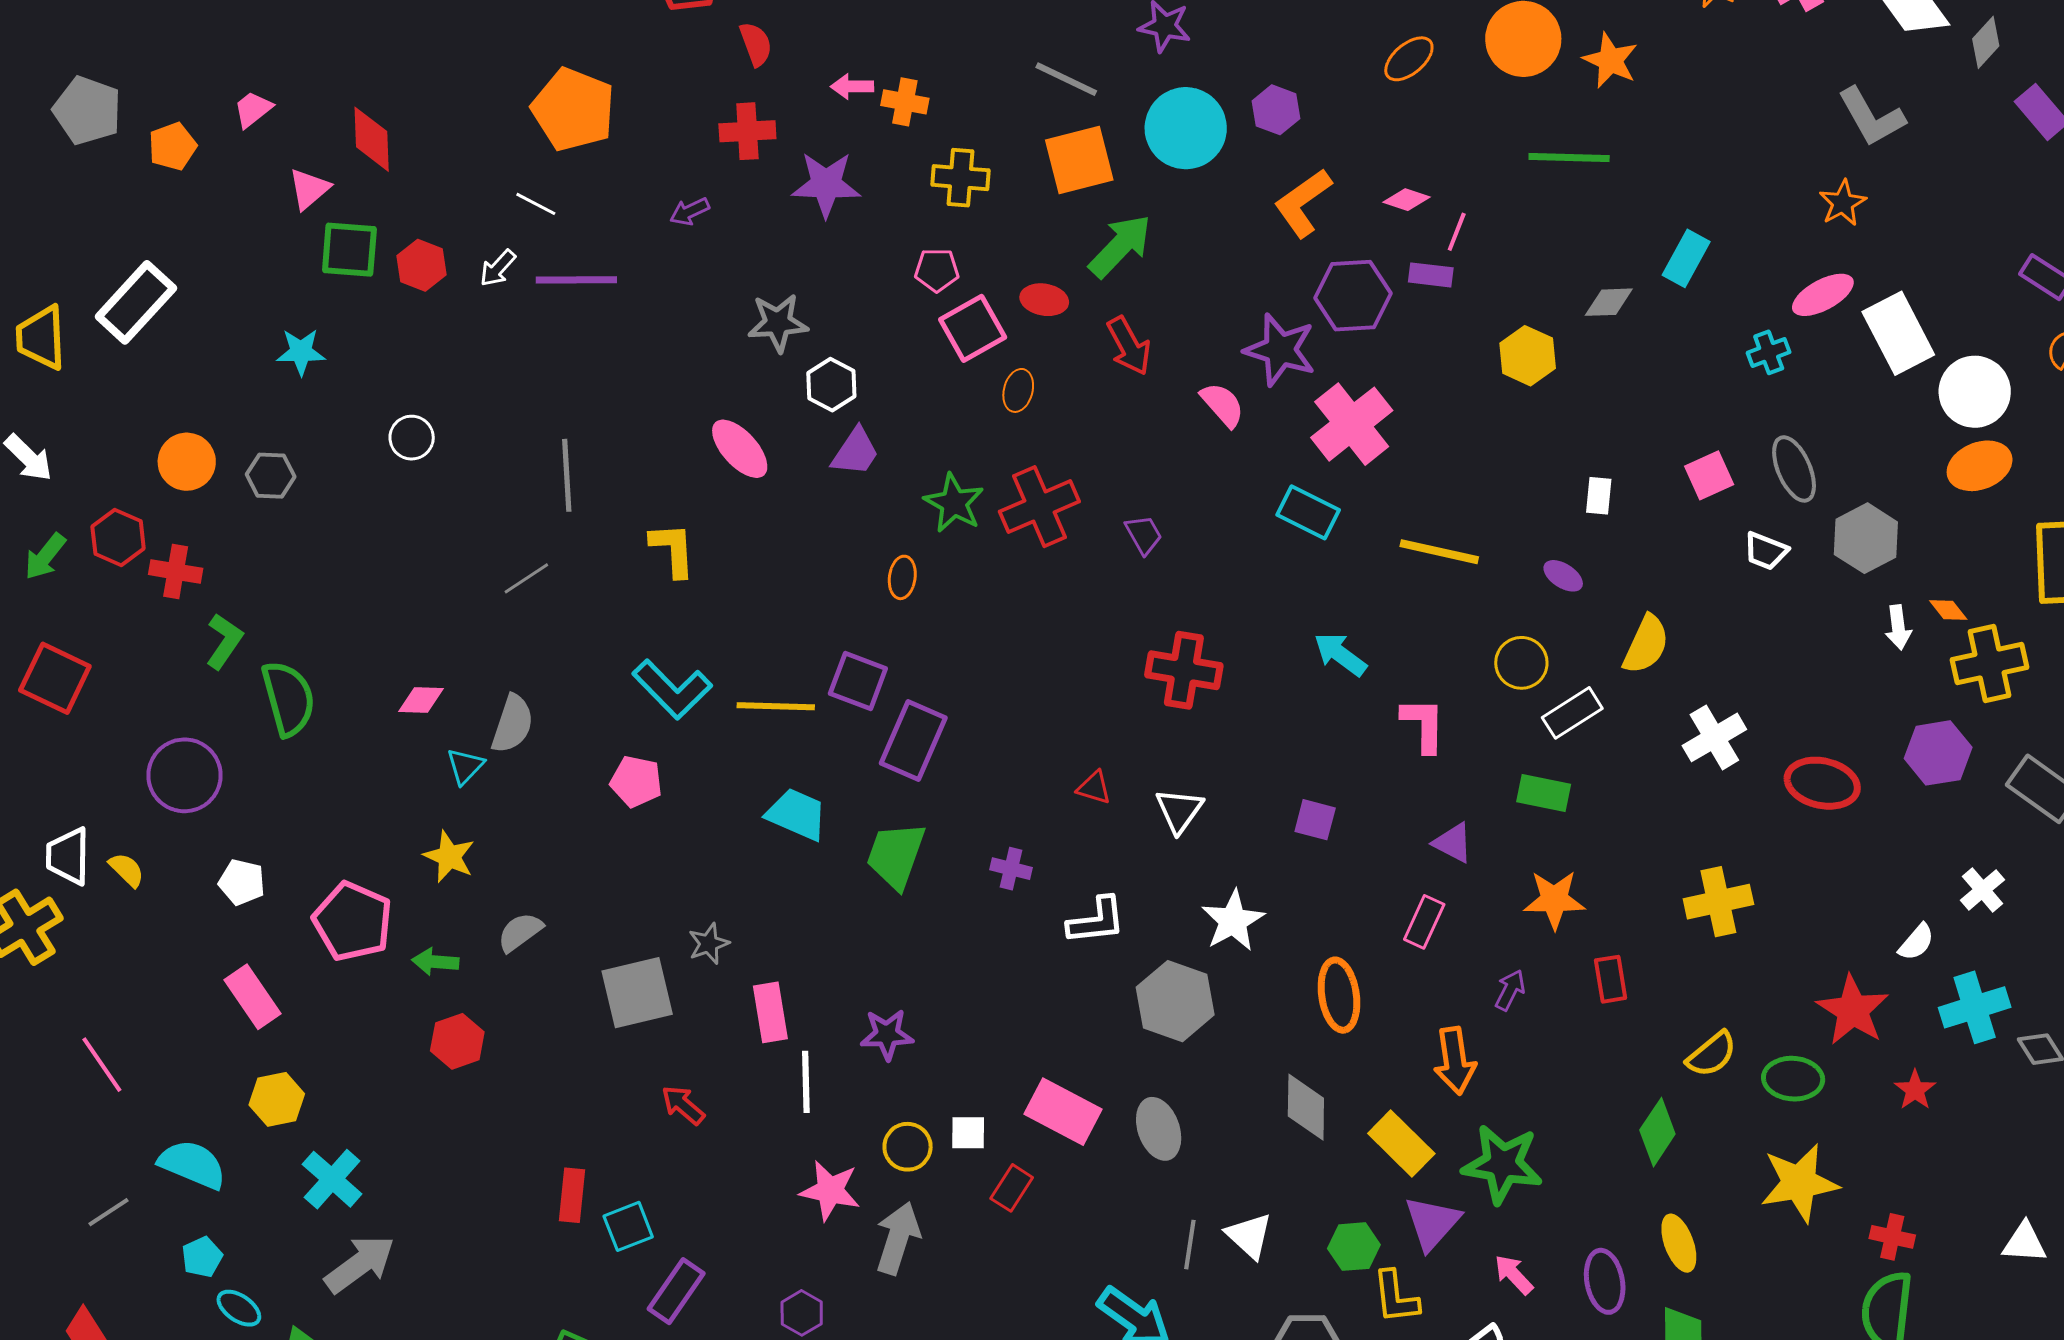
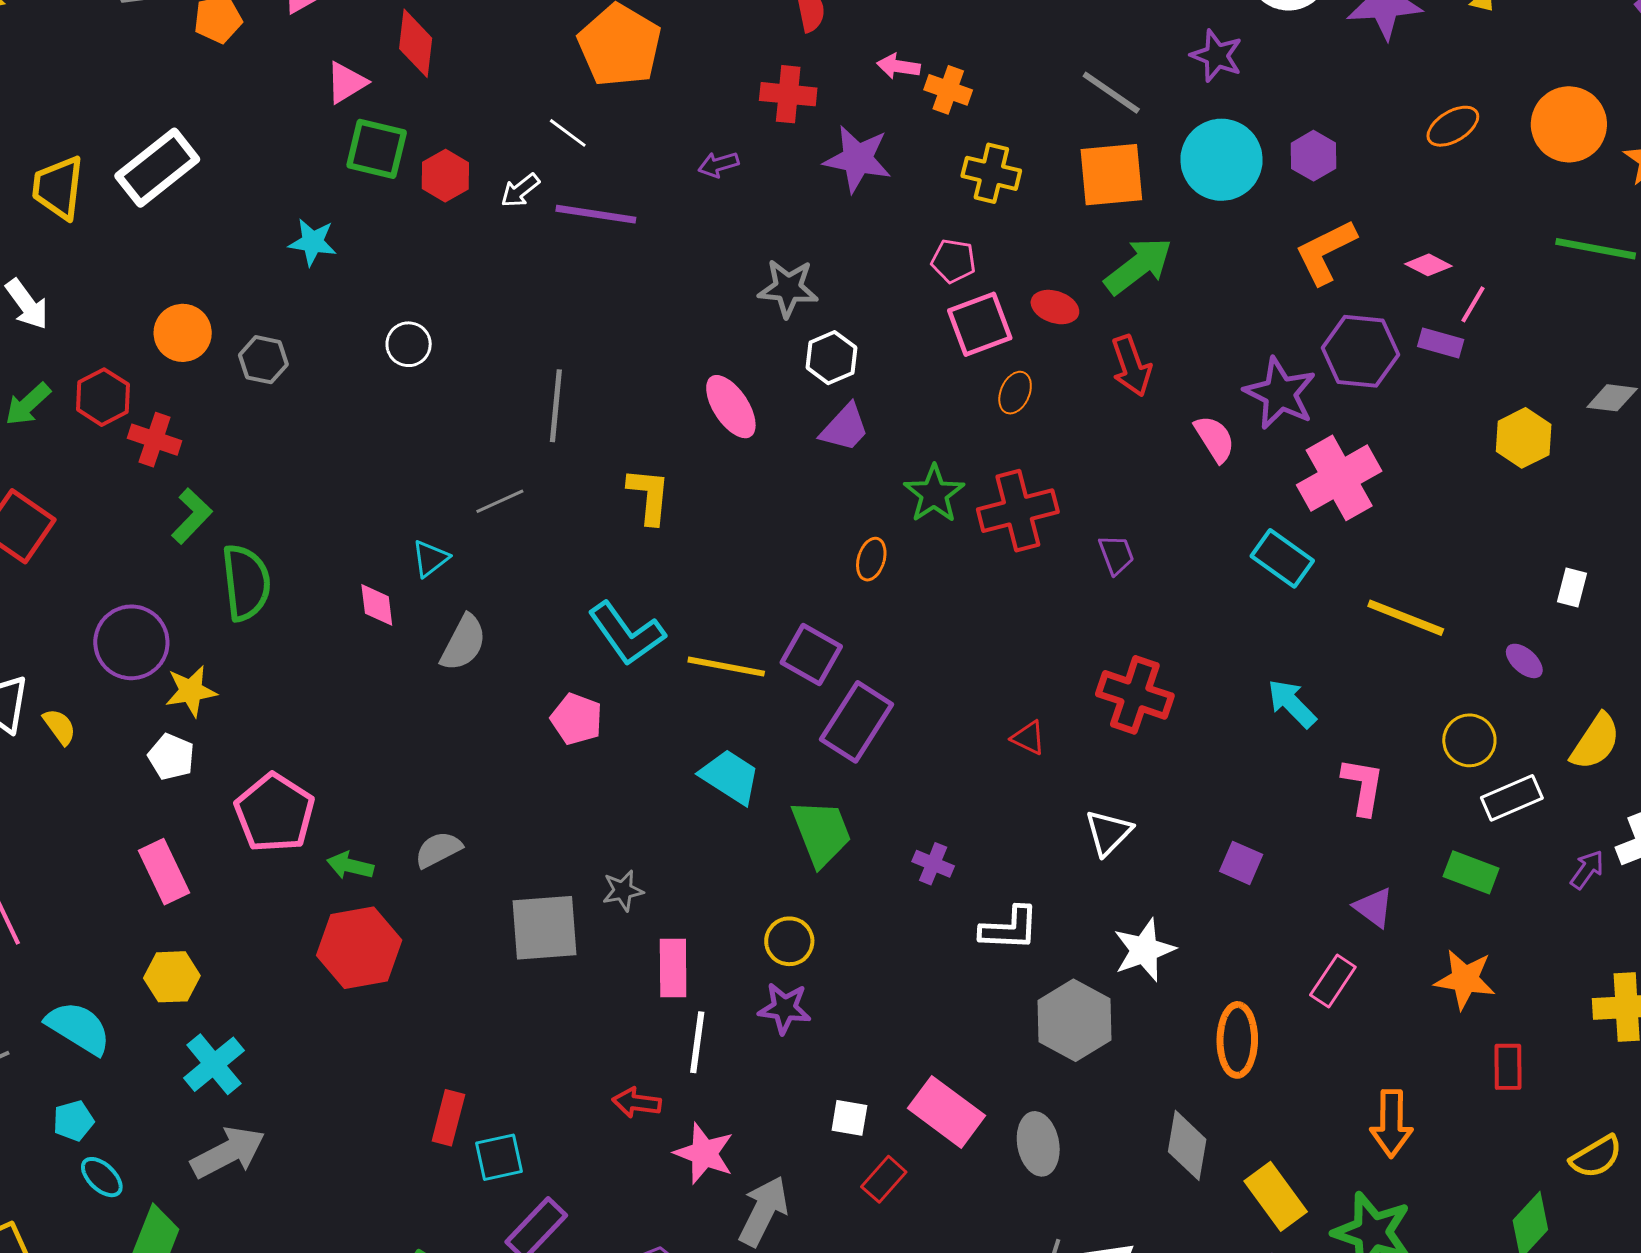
pink diamond: (421, 700) -> (377, 605), turned 72
cyan triangle: (465, 766) -> (430, 558), moved
red triangle: (1094, 788) -> (1028, 738), moved
green trapezoid: (896, 855) -> (821, 833), turned 130
yellow star: (449, 857) -> (191, 691), moved, turned 30
purple arrow: (1510, 990) -> (1587, 870), moved
red hexagon: (457, 1041) -> (359, 948), size x1.5
orange arrow: (1455, 1061) -> (1391, 1124), moved
red arrow: (683, 1105) -> (637, 1103), moved, turned -42
yellow circle: (908, 1147) -> (789, 941), moved

